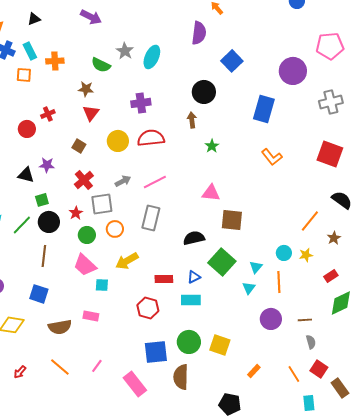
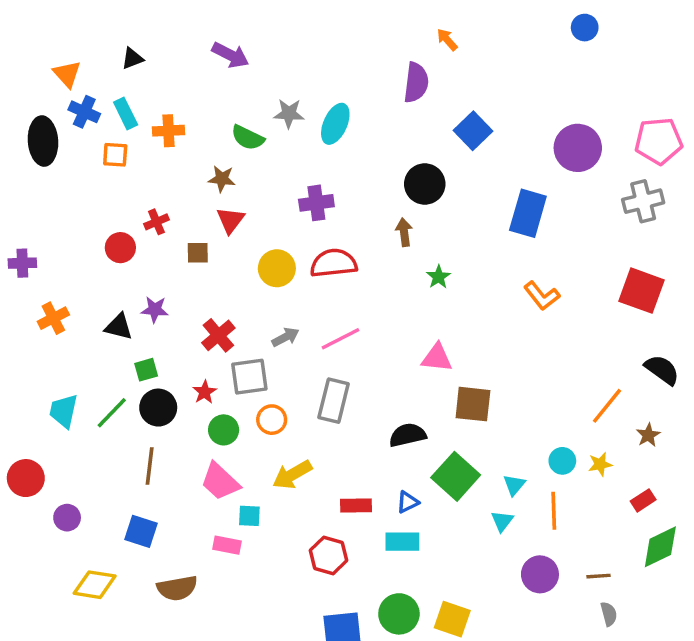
pink pentagon: (330, 46) -> (659, 141), moved
gray star: (125, 51) -> (289, 113), turned -30
brown square: (79, 146) -> (198, 253), moved, turned -32
pink rectangle: (91, 316) -> (227, 545), moved

